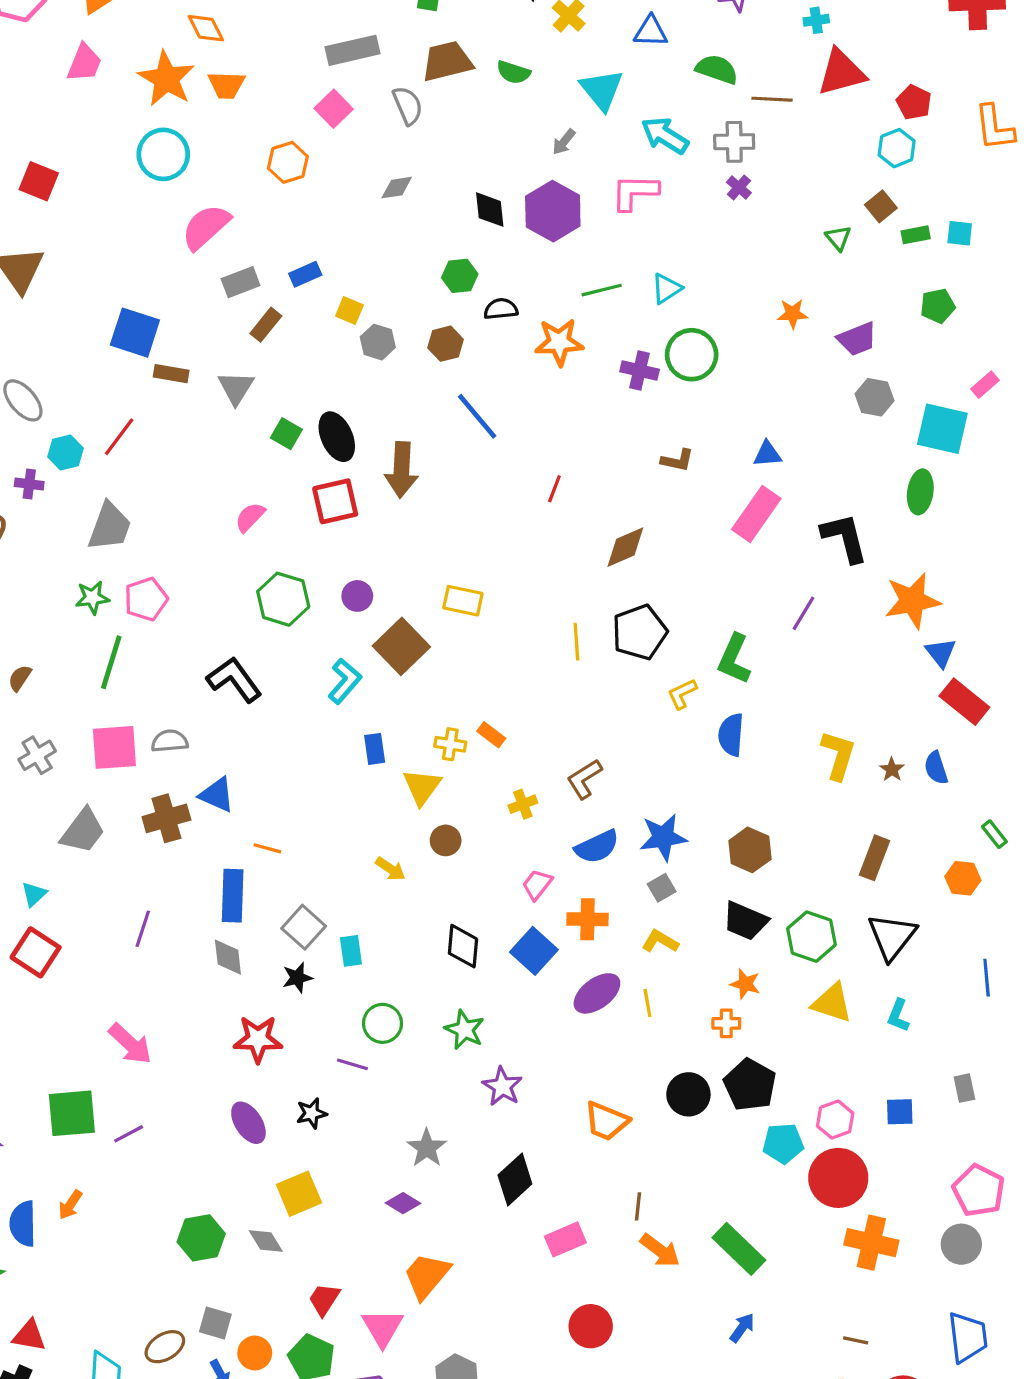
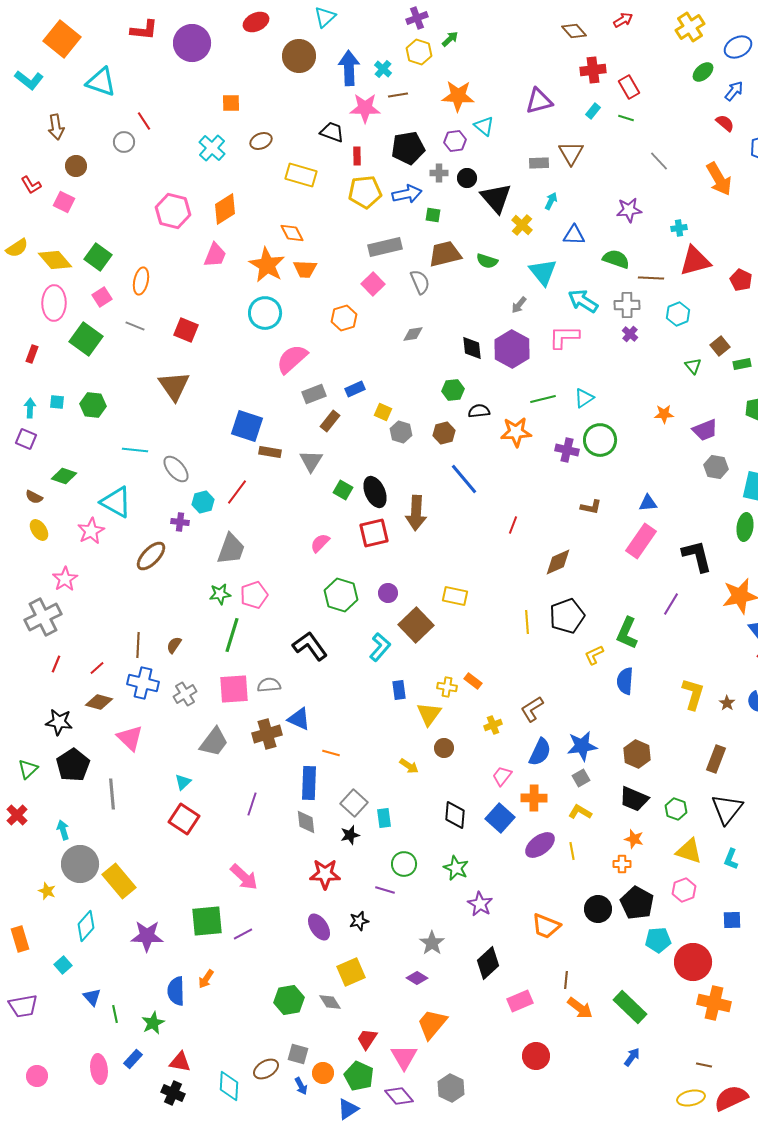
cyan hexagon: (897, 148) -> (678, 314), moved
blue semicircle: (597, 847) -> (540, 752), turned -40
green hexagon: (811, 937) -> (676, 809), size x0.7
pink hexagon: (835, 1120) -> (684, 890), moved

